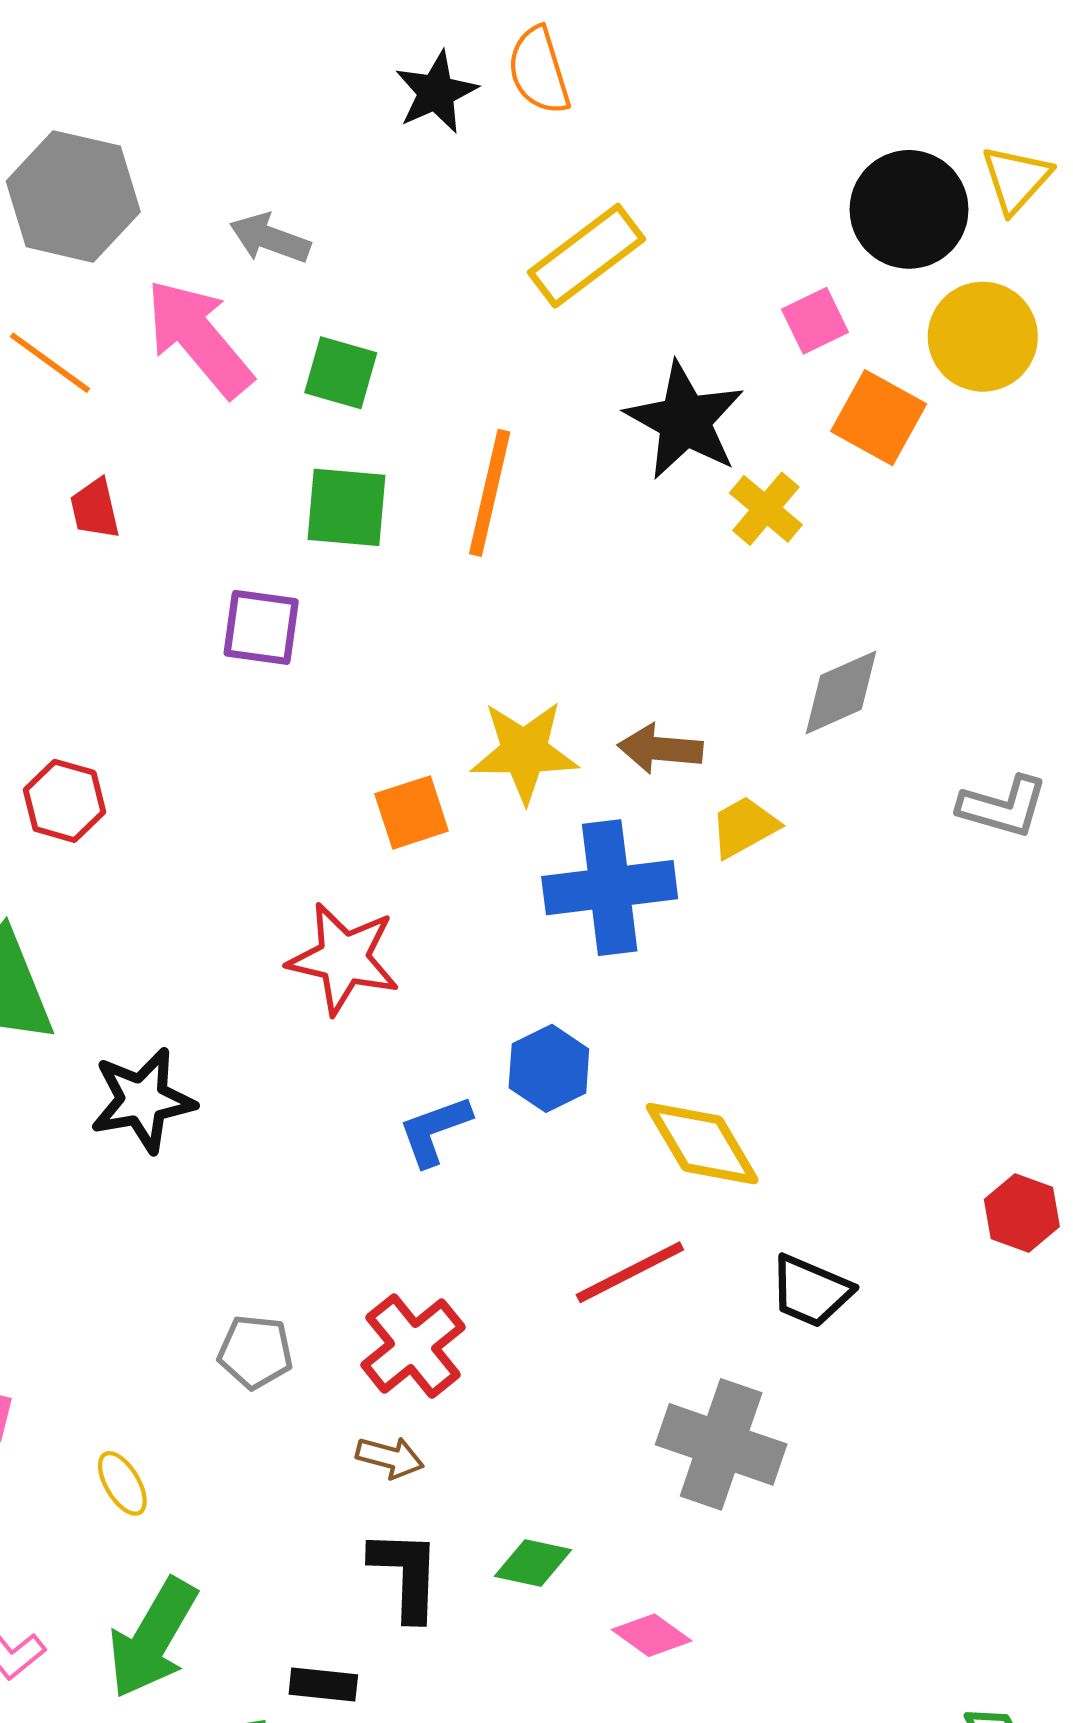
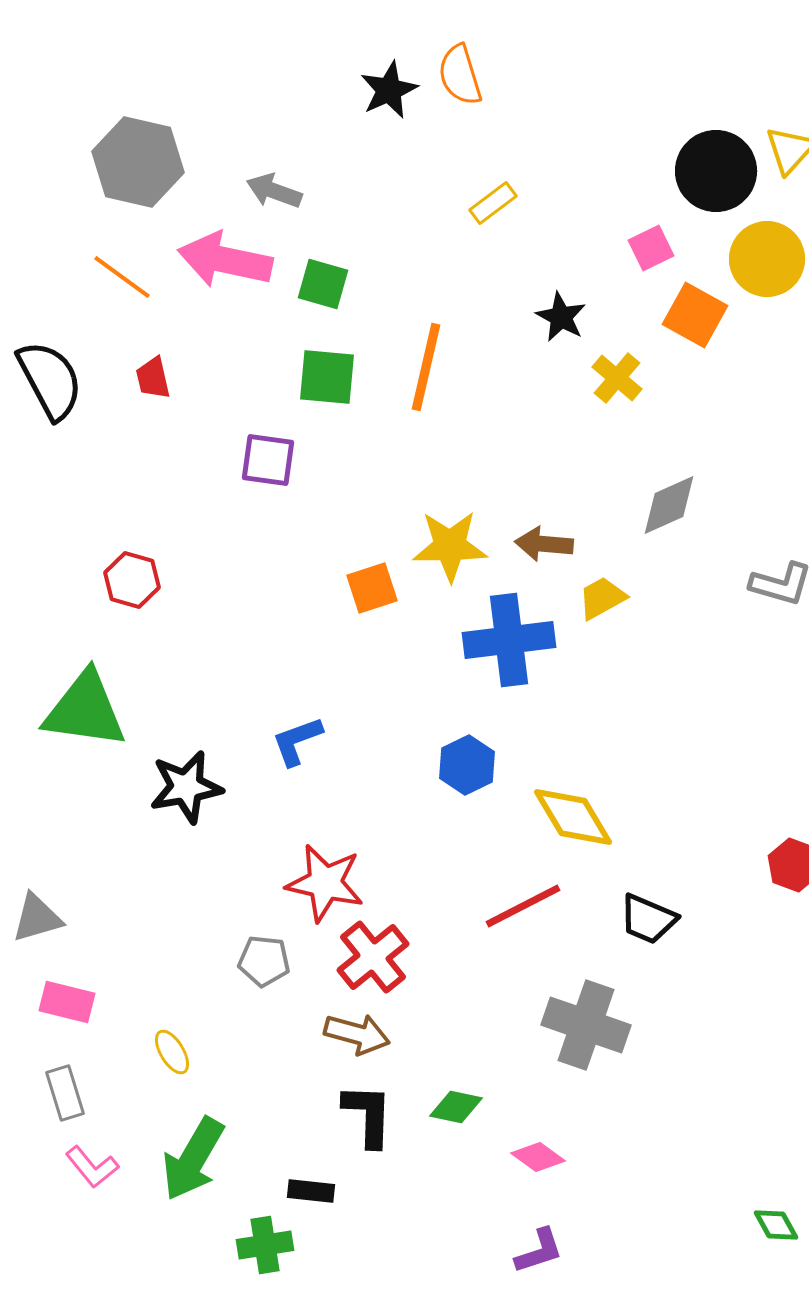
yellow rectangle: (587, 256) -> (493, 203), size x0.6
pink arrow: (199, 338) -> (225, 260), turned -38
black star: (685, 421) -> (561, 317), size x0.6
red star: (344, 958) -> (325, 883), moved
blue L-shape: (435, 1131) -> (297, 741), moved
brown arrow: (390, 1457) -> (357, 1034), size x1.4

